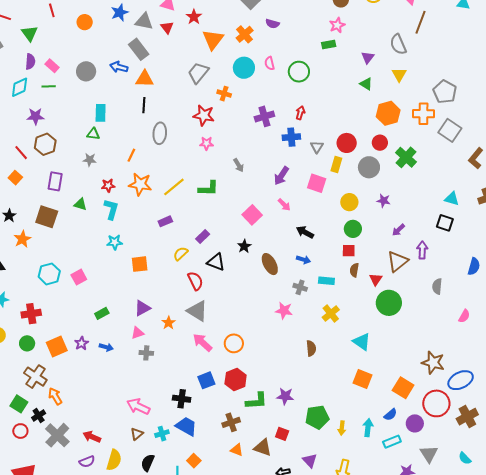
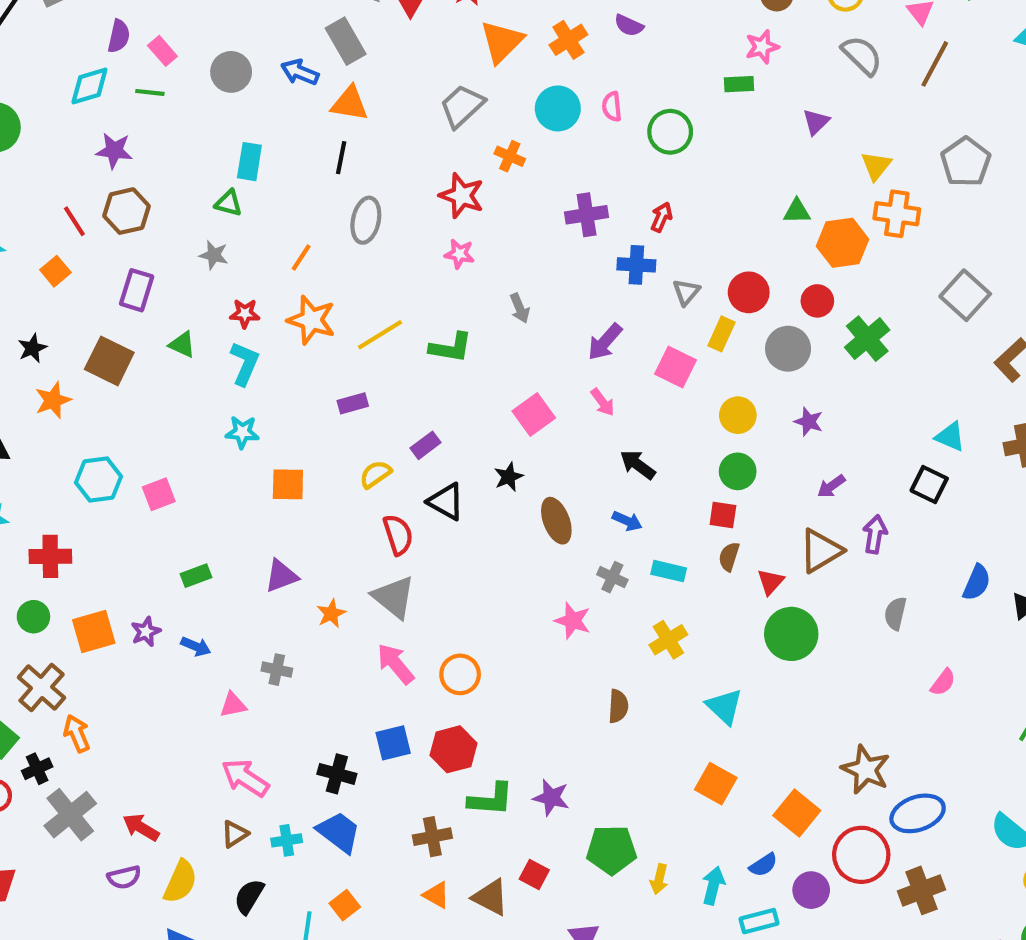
gray semicircle: (398, 44) -> (862, 55), moved, turned 150
green triangle: (366, 84) -> (797, 211), moved, turned -40
gray pentagon: (445, 92) -> (966, 162), moved
orange cross: (423, 114) -> (897, 214), moved
pink triangle: (138, 333) -> (233, 705), moved

